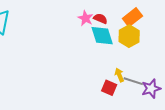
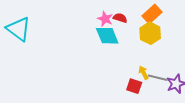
cyan diamond: (102, 36) -> (107, 36), moved

